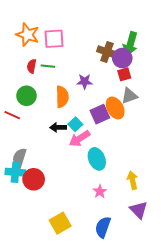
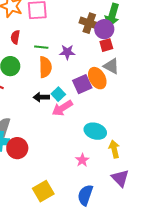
green line: (48, 66) -> (41, 47), moved
gray triangle: (129, 96) -> (111, 66), turned 48
cyan ellipse: (97, 159) -> (95, 131), moved, turned -50

